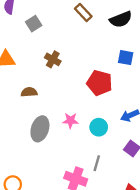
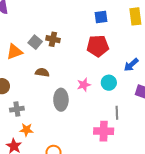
gray square: (34, 24) -> (35, 42), moved
blue square: (126, 58) -> (101, 17), moved
brown semicircle: (29, 92) -> (42, 72), turned 32

